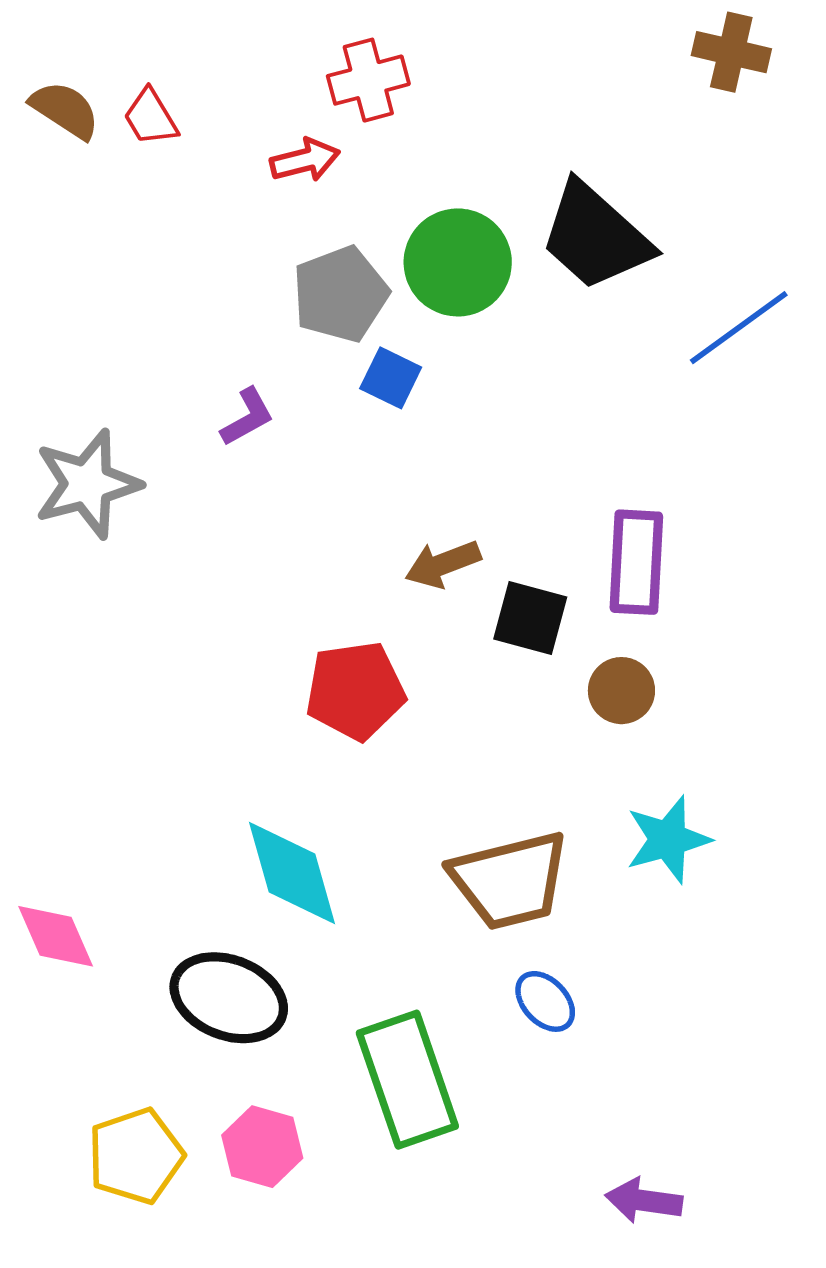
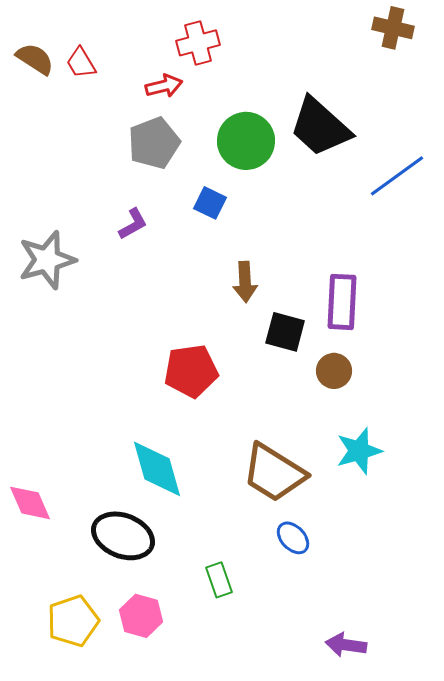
gray pentagon: (340, 294) -> (154, 143), moved
brown arrow: (443, 564) -> (245, 282), moved, turned -72
brown trapezoid: (510, 880) -> (274, 473), turned 46
green rectangle: (407, 1080) -> (219, 580), size x0.5

